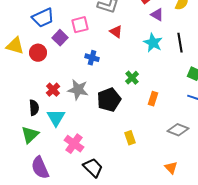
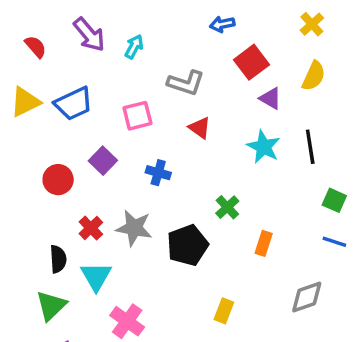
purple square: (60, 38) -> (103, 161), moved
yellow triangle: (15, 46) -> (25, 102), moved, turned -42
red circle: (38, 53) -> (58, 180), moved
gray diamond: (178, 130) -> (307, 297), turned -40
yellow rectangle: (130, 138) -> (224, 311), turned 40

